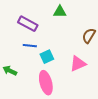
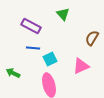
green triangle: (60, 12) -> (63, 14), turned 48

